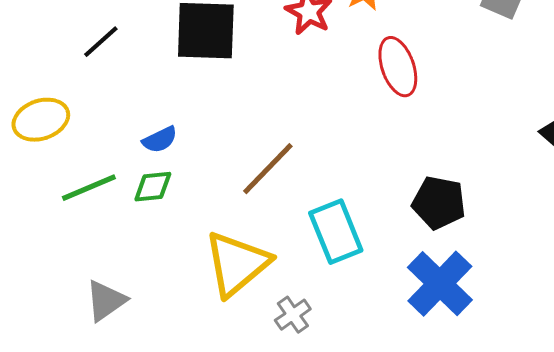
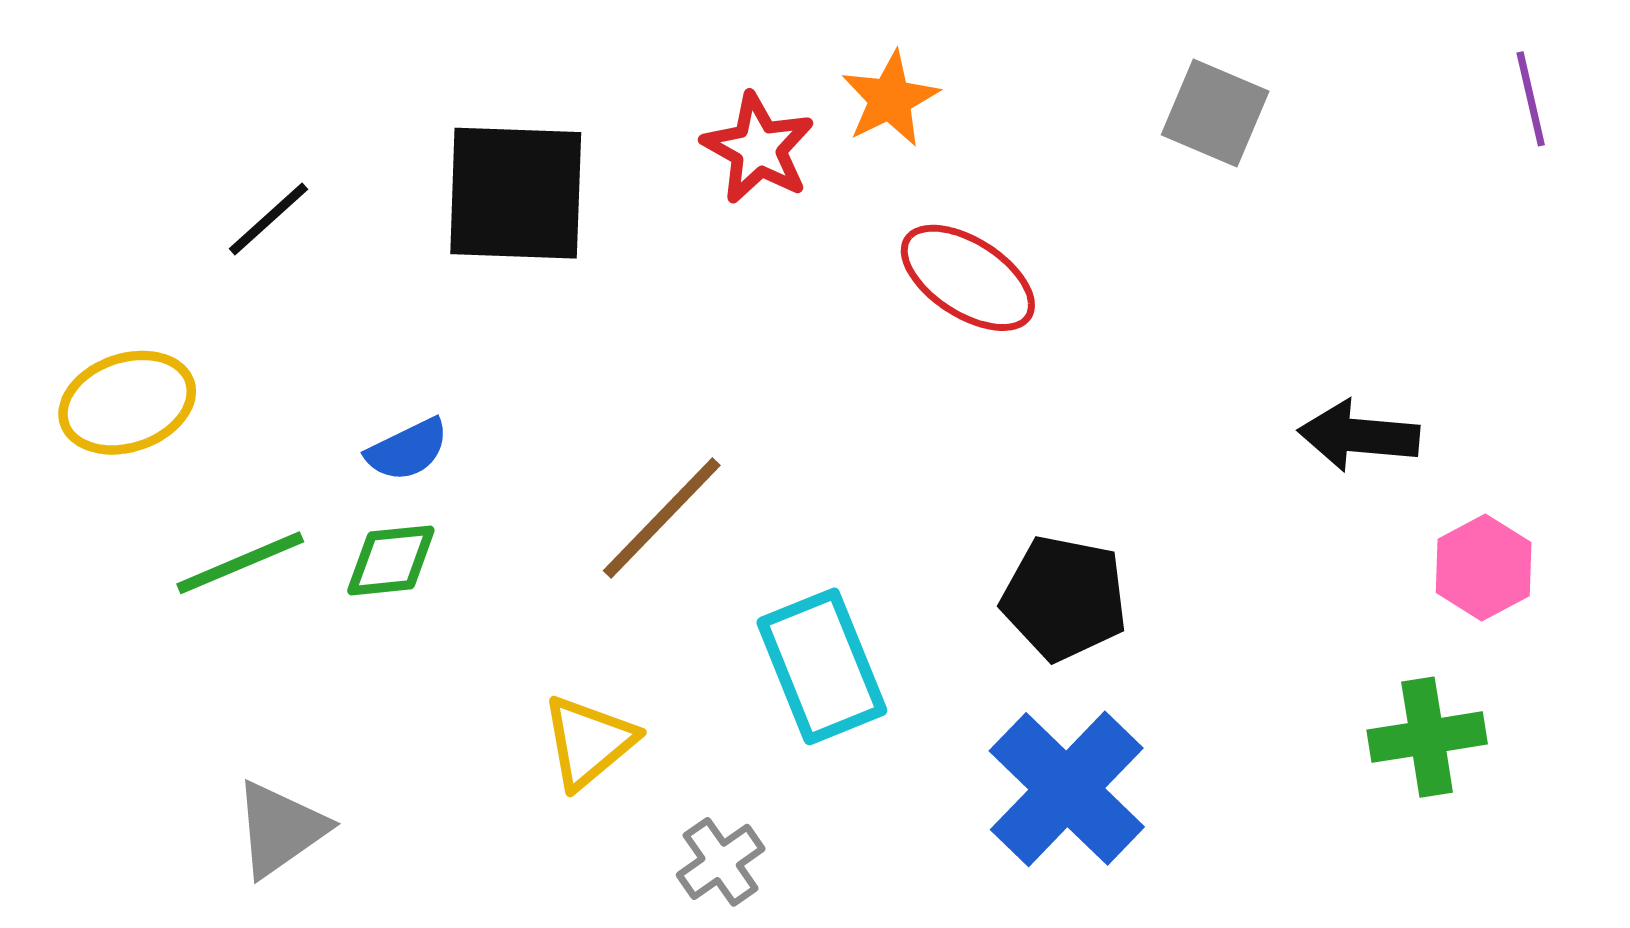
red ellipse: (398, 67) -> (968, 278), turned -38
yellow triangle: (237, 264) -> (589, 742), size x0.6

